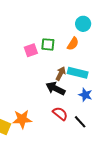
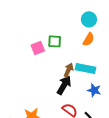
orange semicircle: (73, 44) -> (89, 39), moved
black arrow: (55, 89) -> (64, 85), turned 96

